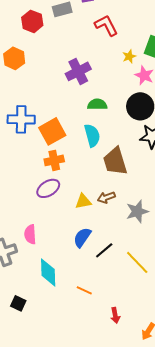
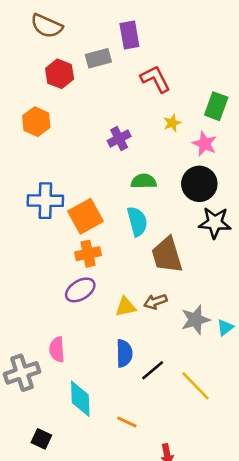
yellow star: (129, 56) -> (172, 123), moved
purple cross: (78, 71) -> (119, 139), size x0.7
blue semicircle: (82, 237) -> (124, 353), turned 145

